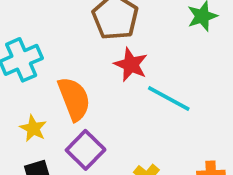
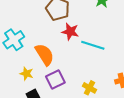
purple square: (86, 150) -> (55, 79), turned 30

